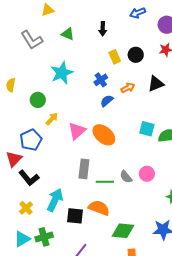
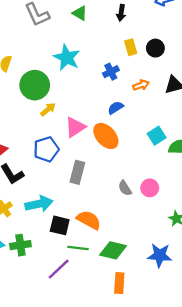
cyan star: (62, 73) -> (67, 58), turned -30
green circle: (38, 100) -> (35, 85), size x1.6
blue semicircle: (107, 101) -> (116, 108), moved
cyan square: (147, 129) -> (157, 136), turned 35
blue pentagon: (31, 140) -> (46, 149), moved
green line: (105, 182) -> (78, 248), moved
cyan arrow: (55, 200) -> (39, 204), turned 45

